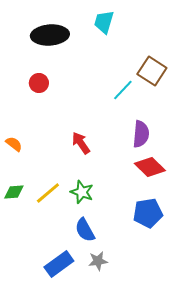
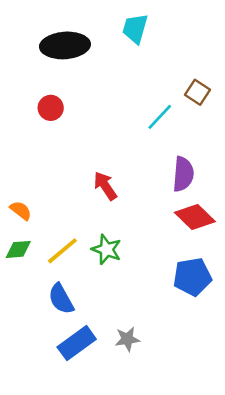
brown square: (152, 71) -> (197, 92), size x0.7
orange semicircle: (14, 144) -> (21, 210), moved
blue semicircle: (85, 230) -> (61, 299), moved

